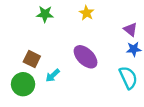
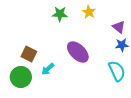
yellow star: (87, 13) -> (89, 12), moved
green star: (45, 14) -> (60, 14), moved

